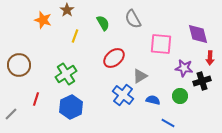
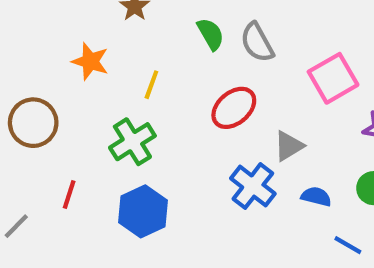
gray semicircle: (133, 19) -> (257, 42), moved
orange star: (43, 20) -> (90, 61), moved
yellow line: (75, 36) -> (151, 85), moved
pink square: (161, 44) -> (333, 78), turned -35

